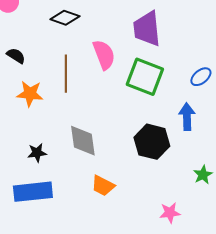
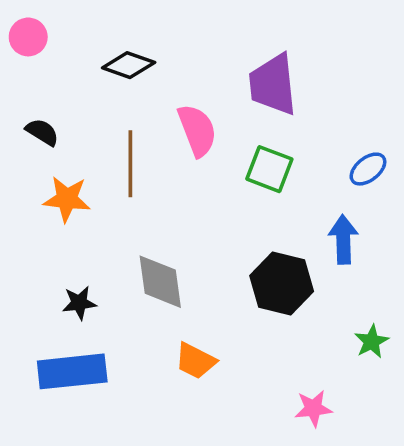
green square: (145, 77) -> (269, 169), size x0.7

